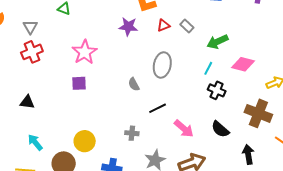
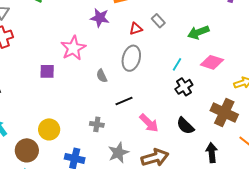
red triangle: (163, 25) -> (136, 29), moved
green arrow: (217, 42) -> (198, 32), moved
pink star: (85, 52) -> (73, 48), moved
black cross: (217, 90) -> (184, 87), turned 30

